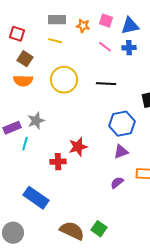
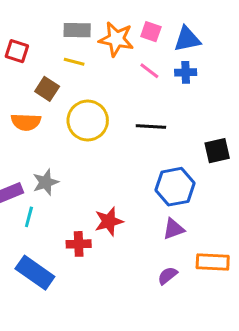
orange star: (83, 26) -> (116, 39), size x1.6
brown square: (25, 59) -> (47, 89), moved
blue rectangle: (36, 198) -> (35, 273), moved

